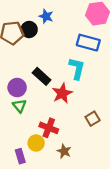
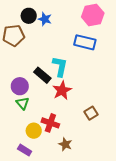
black circle: (29, 29) -> (29, 16), moved
cyan L-shape: (77, 68) -> (60, 66), moved
yellow circle: (36, 143) -> (34, 131), moved
purple rectangle: (20, 156) -> (25, 150), turned -40

